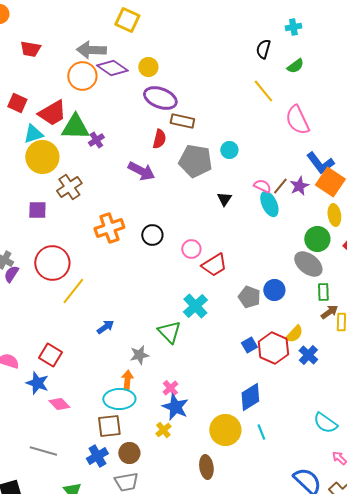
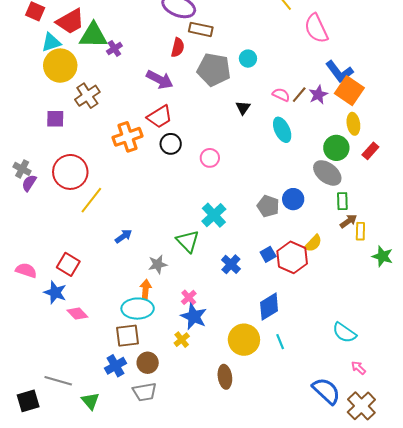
cyan ellipse: (269, 204) -> (282, 130), moved
red trapezoid: (214, 265) -> (160, 117), moved
blue cross: (308, 355) -> (231, 264), moved
gray line: (43, 451) -> (58, 381), moved

